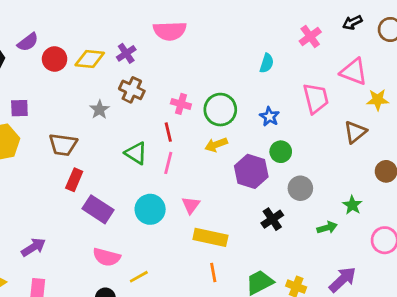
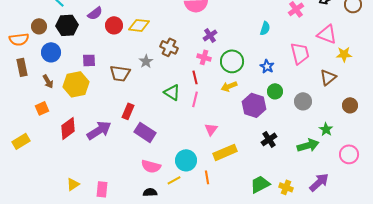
purple cross: (126, 53) -> (210, 35), moved
brown trapezoid: (63, 145) -> (120, 73), moved
gray circle: (300, 188) -> (303, 101), moved
cyan circle: (150, 209) -> (186, 160), moved
green arrow: (327, 228) -> (308, 145), size x1.5
yellow rectangle: (210, 237) -> (225, 152), turned -35
purple arrow: (33, 247) -> (99, 130), moved, size x1.4
orange line: (213, 273) -> (207, 177), moved

